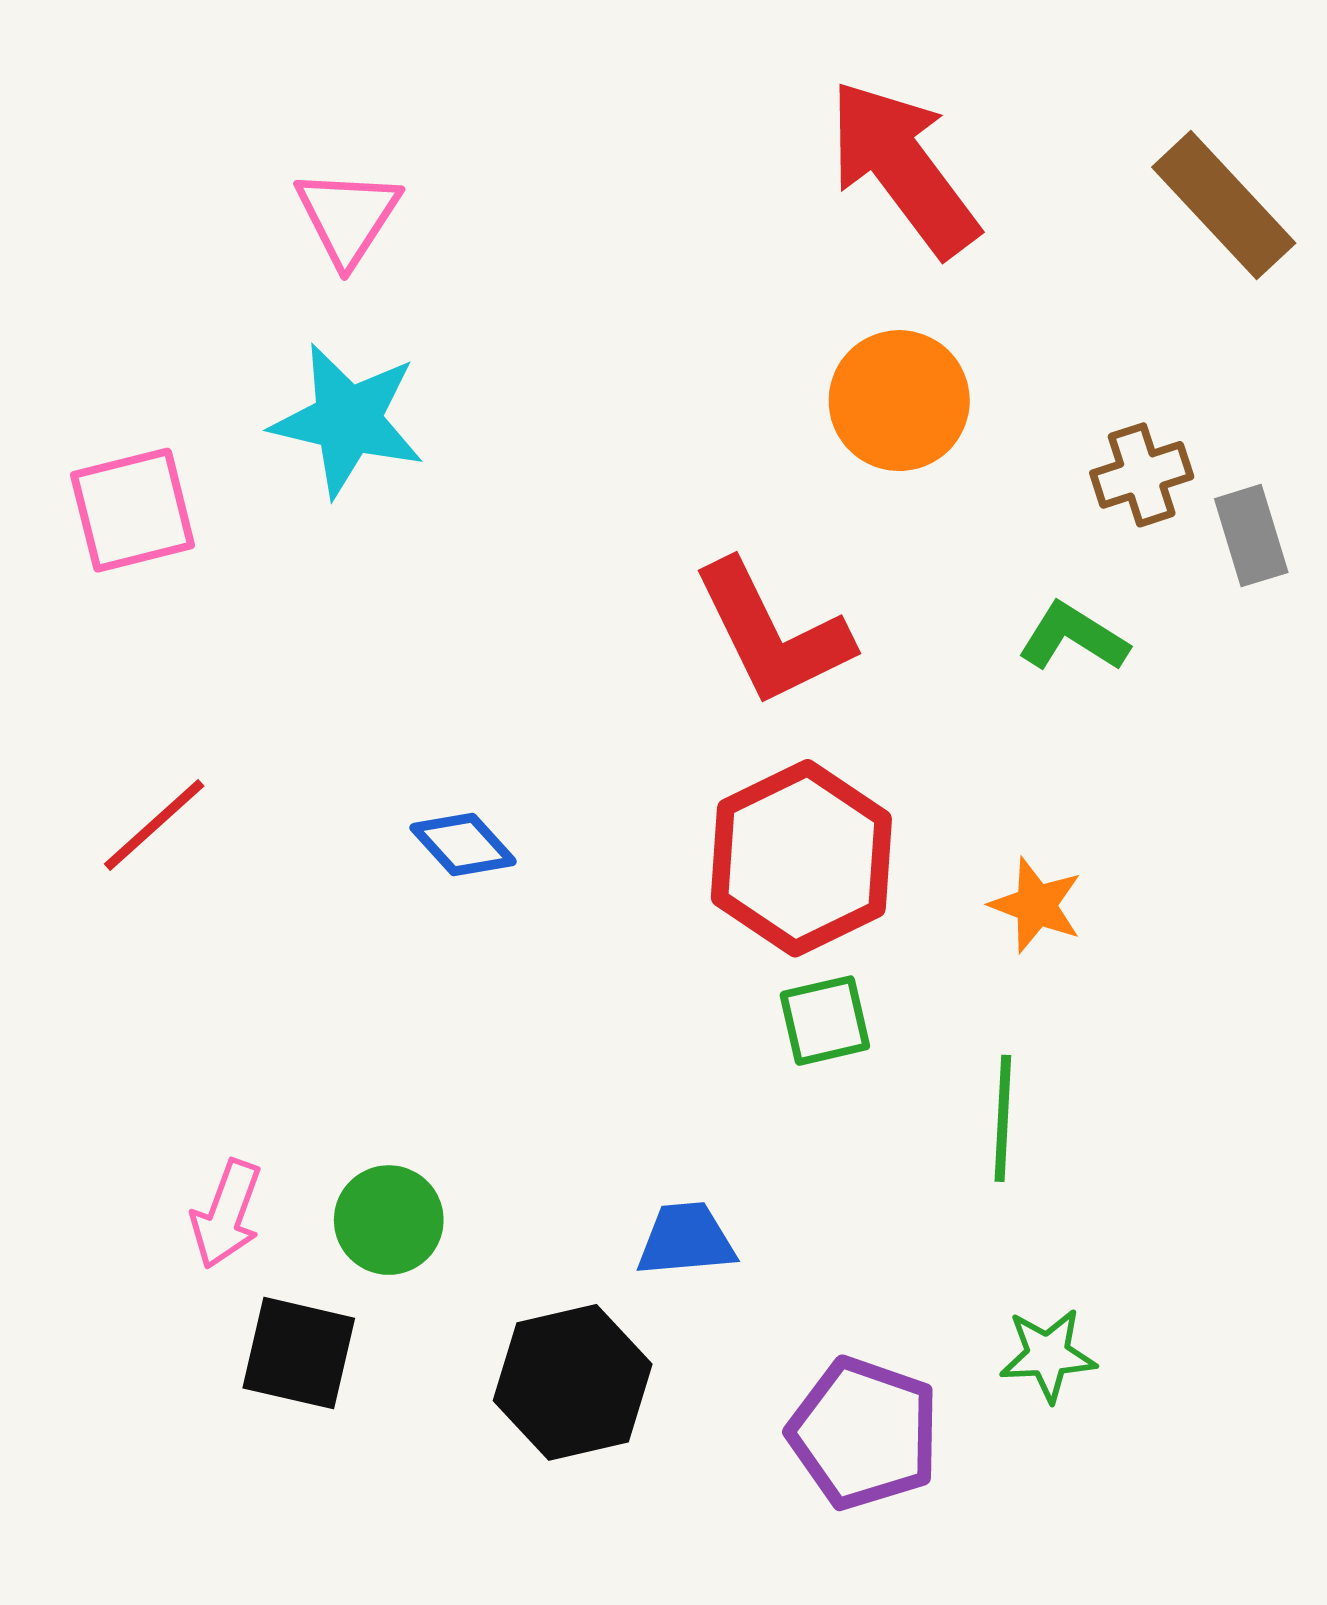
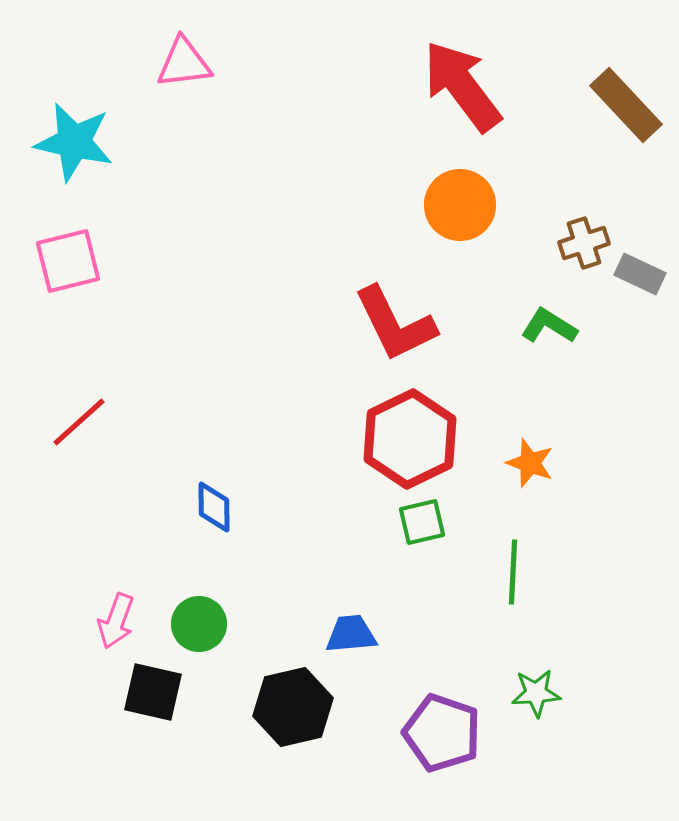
pink triangle: (348, 217) -> (184, 63), moved, turned 50
cyan star: (348, 420) -> (74, 142), moved
gray rectangle: (1251, 536) -> (640, 274), turned -48
blue diamond: (463, 845) -> (214, 507), moved, turned 42

